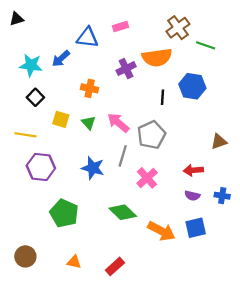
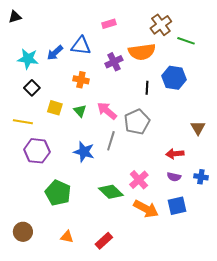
blue triangle: (87, 38) -> (81, 46), moved
brown triangle: (219, 141) -> (198, 128), turned -42
pink cross: (147, 178) -> (139, 180), moved

